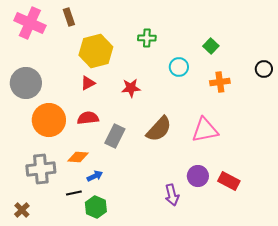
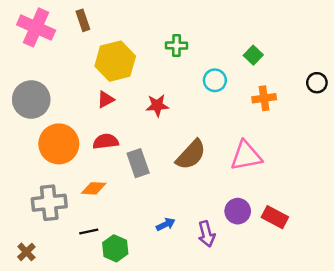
gray rectangle: (115, 136) -> (138, 163), turned -45
blue arrow: (95, 176) -> (166, 224), moved

